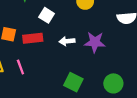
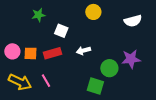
purple star: (95, 42) -> (131, 59), moved
green circle: (113, 83) -> (109, 68), moved

